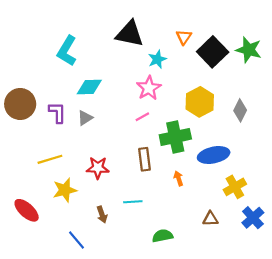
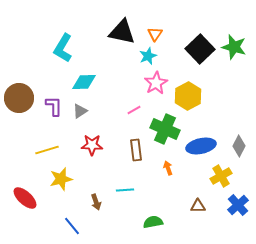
orange triangle: (184, 37) -> (155, 34), moved
pink star: (149, 88) -> (156, 83), moved
gray diamond: (240, 110) -> (239, 146), moved
green cross: (175, 137) -> (165, 129), turned 36
red star: (98, 168) -> (92, 145), moved

